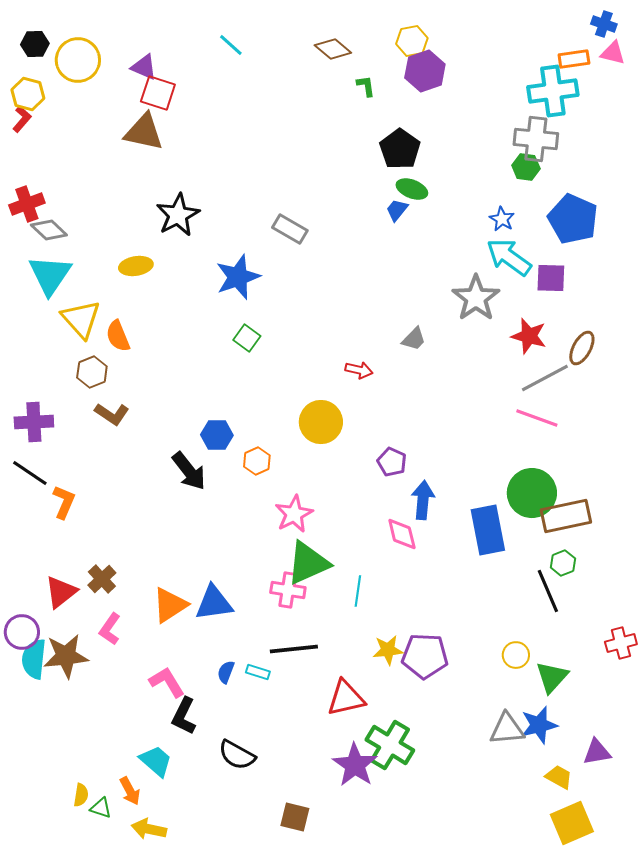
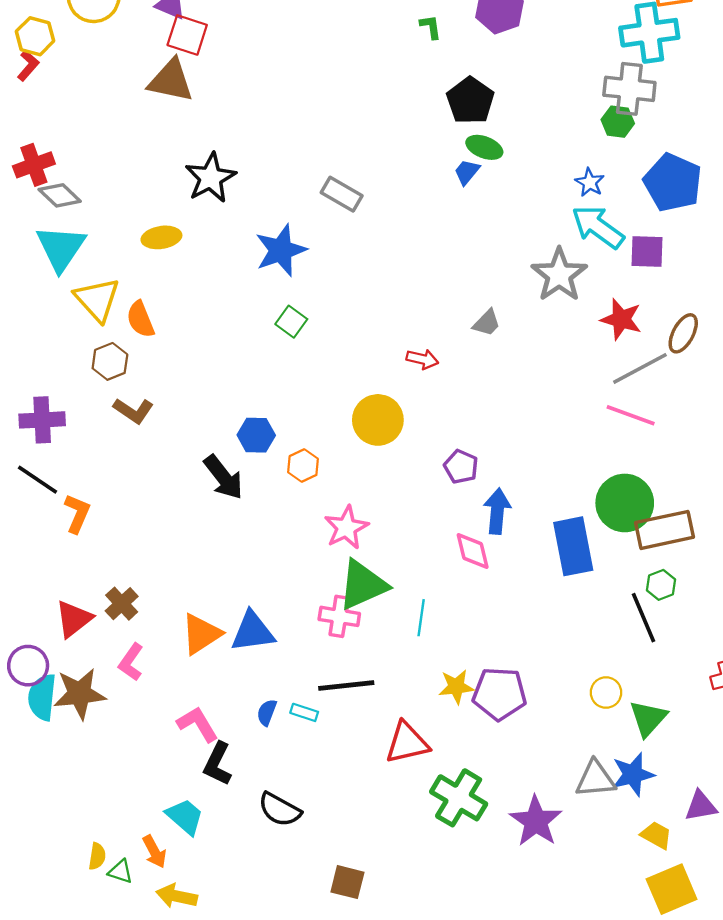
purple star: (355, 765) -> (536, 821), moved

